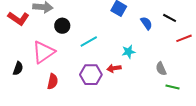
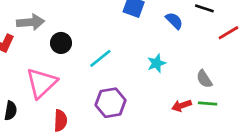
red arrow: (114, 68) -> (182, 106), moved
green line: (172, 87) -> (208, 103), moved

